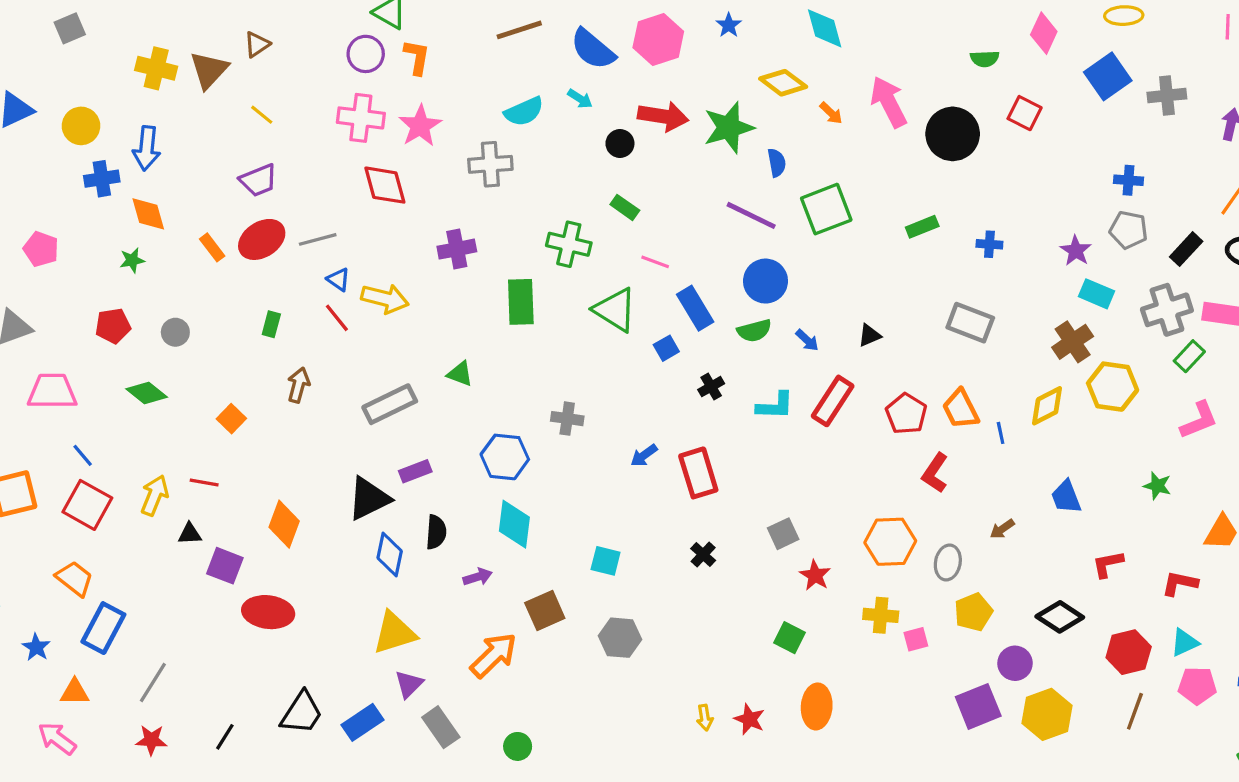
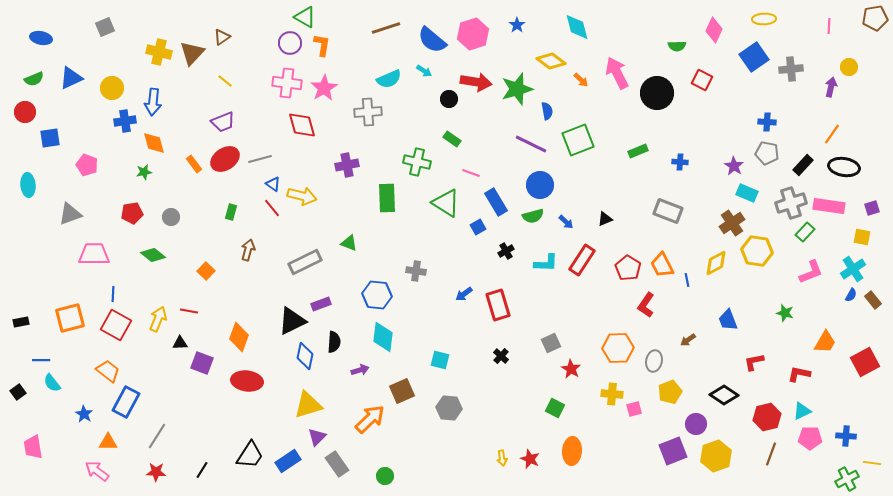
blue line: (83, 455) -> (113, 294), turned 42
red ellipse: (268, 612) -> (247, 381), moved

